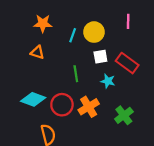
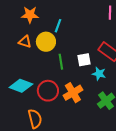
yellow circle: (94, 32) -> (46, 42), moved
white square: (100, 57) -> (84, 60), moved
cyan star: (108, 81) -> (99, 74), moved

